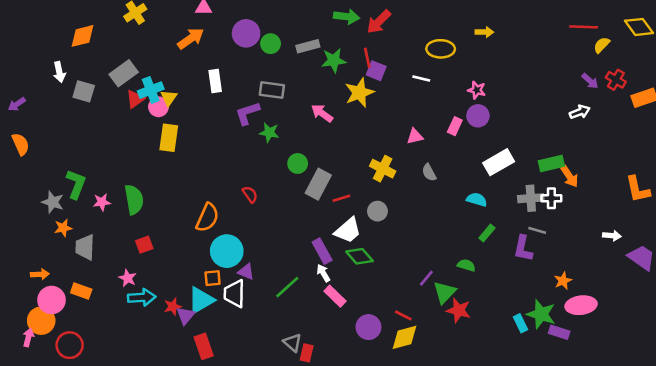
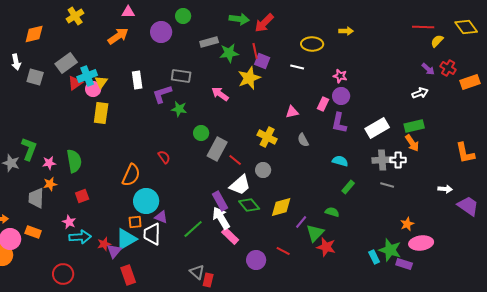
green circle: (271, 44) -> (183, 16), moved
white rectangle: (215, 81) -> (137, 80), moved
white rectangle: (499, 162) -> (377, 128), moved
green rectangle: (551, 163) -> (414, 126), moved
red line: (341, 198) -> (235, 160), turned 56
orange star: (63, 228) -> (50, 184), moved
purple L-shape: (523, 248) -> (339, 123), moved
white arrow: (323, 273) -> (221, 218), size x1.6
yellow diamond: (405, 337) -> (281, 207), moved
red circle: (70, 345) -> (63, 274), moved

